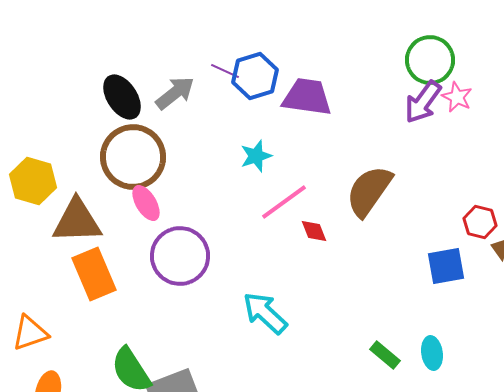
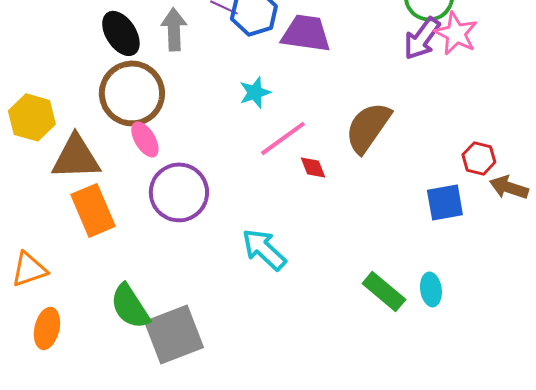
gray arrow: (175, 93) -> (174, 29), turned -54
pink star: (457, 97) -> (456, 33), size x1.4
green rectangle: (385, 355) -> (384, 291), size x1.4

